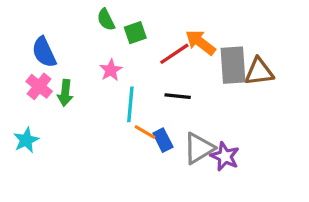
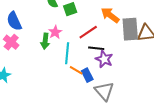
red line: (174, 54) -> (88, 32), moved
green arrow: (65, 93) -> (45, 41), moved
gray triangle: (199, 148) -> (104, 91), moved, turned -40
purple star: (225, 156) -> (104, 59), moved

